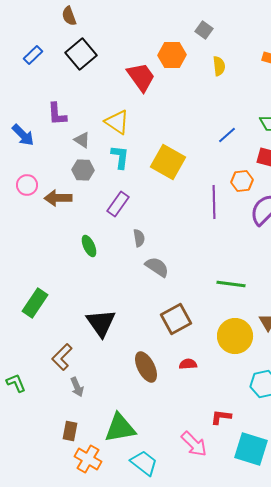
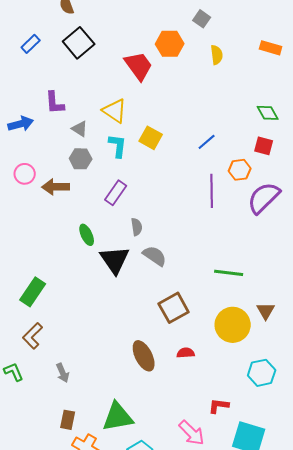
blue arrow: (23, 135) -> (21, 124), turned -60
blue line: (227, 135) -> (207, 142), moved
yellow square: (168, 162) -> (151, 138), moved, size x0.7
black triangle: (101, 323) -> (115, 260), moved
brown L-shape: (62, 357) -> (33, 336), moved
gray arrow: (77, 387) -> (63, 373), moved

